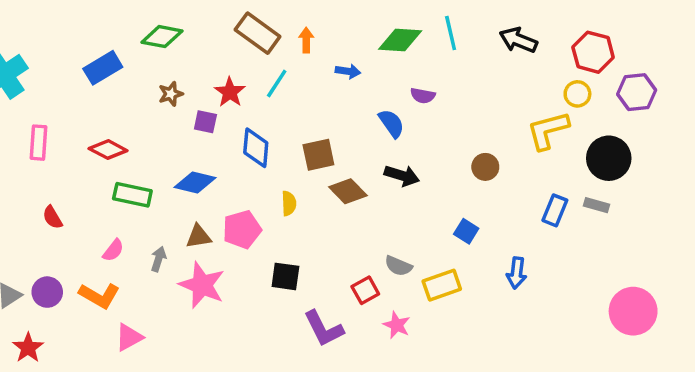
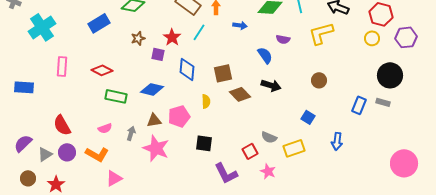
yellow L-shape: (548, 130) -> (321, 33), moved
red semicircle: (52, 217) -> (62, 125), moved, size x1.5
pink semicircle: (113, 250) -> (105, 128), turned 32

